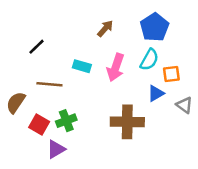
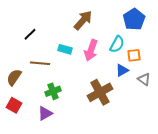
blue pentagon: (155, 27) -> (134, 19), moved
brown arrow: (105, 29) -> (83, 20), size x1.5
brown cross: (127, 122) -> (100, 92), turned -30
red square: (39, 125) -> (14, 105), moved

